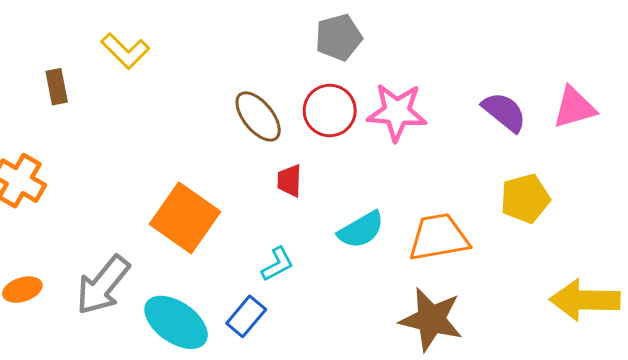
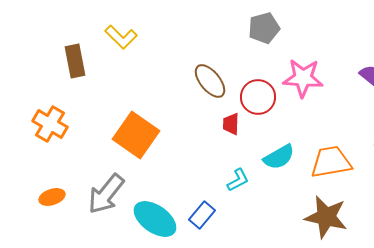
brown rectangle: (57, 87) -> (75, 61), size x1.4
red circle: (330, 111) -> (258, 97), moved
orange square: (185, 218) -> (136, 135), moved
cyan L-shape: (277, 264) -> (238, 180), moved

